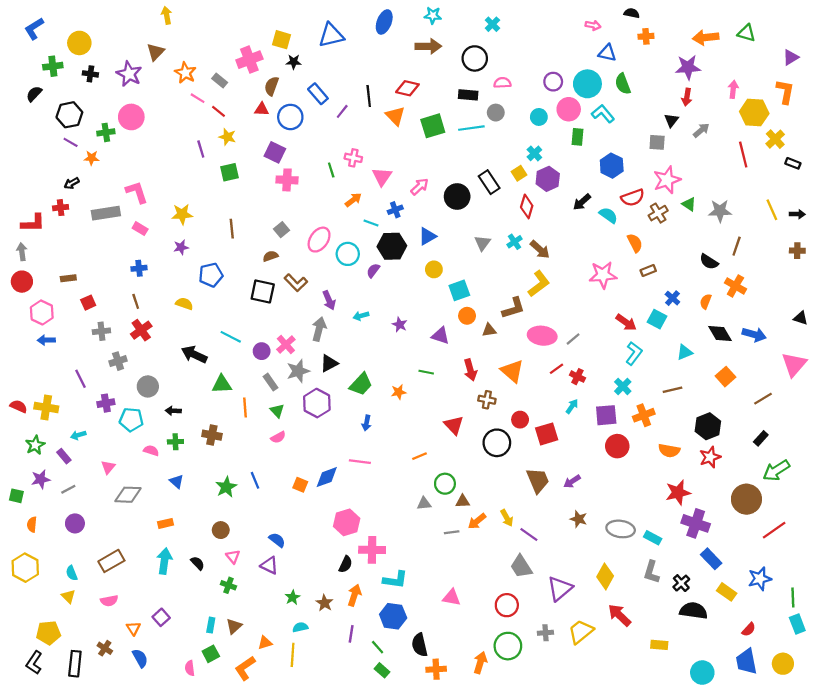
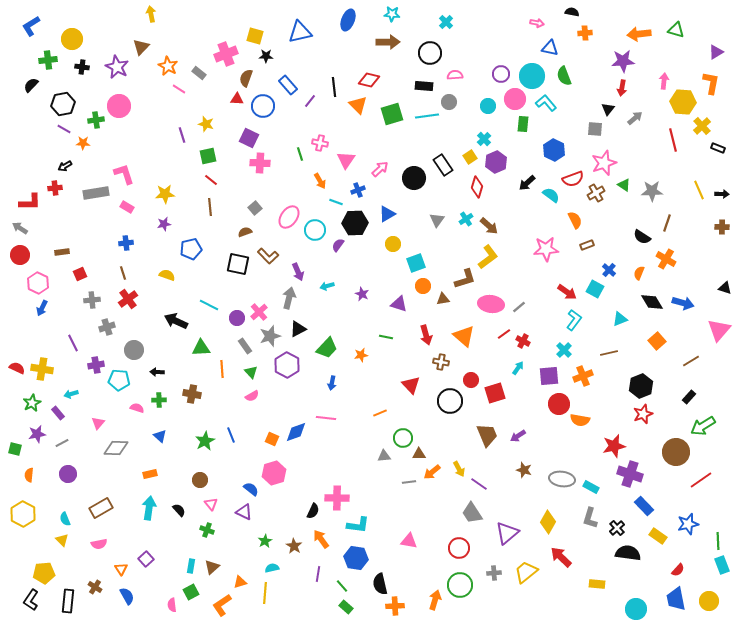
red line: (219, 111) -> (211, 180), moved
orange arrow: (353, 200) -> (320, 181), turned 98
gray arrow: (22, 252) -> (20, 228), turned -49
blue arrow: (46, 340) -> (42, 308), turned -63
orange semicircle: (669, 451) -> (580, 420), moved
pink hexagon: (347, 522) -> (274, 473), moved
orange arrow: (354, 595) -> (321, 539), turned -54

